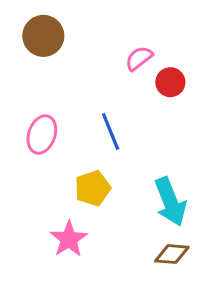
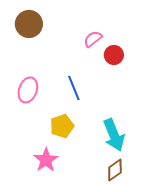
brown diamond: (172, 254) -> (115, 170), turned -40

